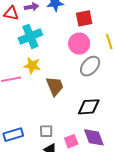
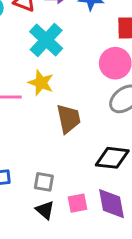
cyan cross: (30, 36) -> (46, 40), turned -35

